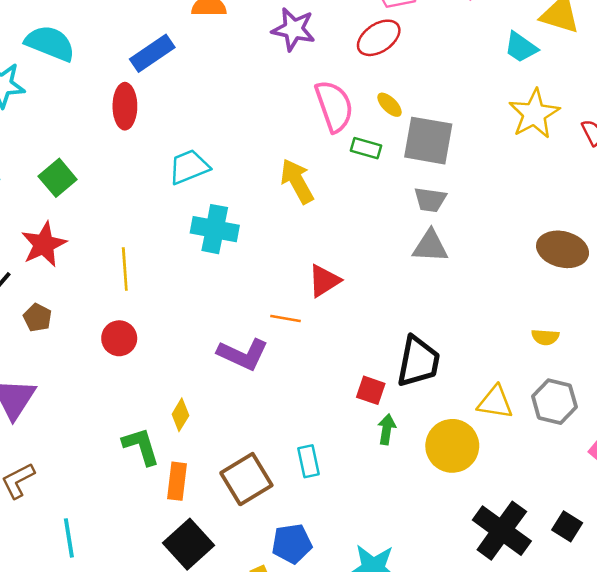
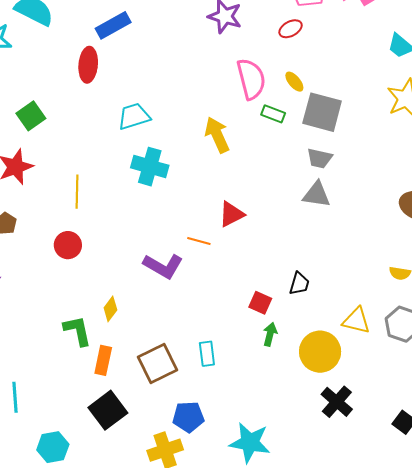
red ellipse: (379, 38) -> (291, 29), size x0.7
black trapezoid: (418, 362) -> (299, 284), size x0.6
black cross: (502, 531) -> (337, 402), moved, size x0.7

